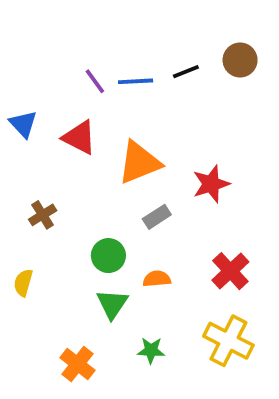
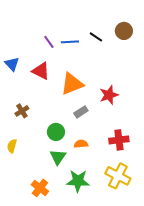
black line: (186, 72) -> (96, 37), turned 56
red cross: (230, 271) -> (119, 140), turned 36
green star: (151, 350) -> (78, 181), size x1.6

